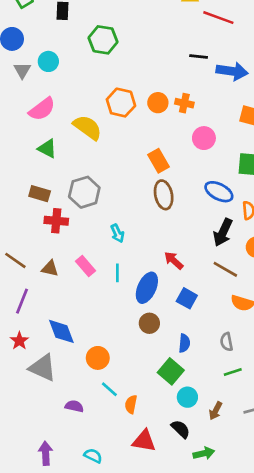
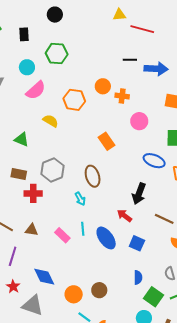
cyan circle: (48, 61) -> (27, 67), moved
orange circle: (158, 103) -> (103, 86), moved
pink semicircle: (42, 109) -> (36, 90), moved
yellow semicircle: (87, 127) -> (51, 121), size x0.7
brown ellipse: (164, 195) -> (93, 176), moved
black arrow: (223, 232) -> (139, 194), moved
pink rectangle: (85, 266) -> (62, 235), moved
blue ellipse: (147, 288) -> (106, 238), turned -55
brown circle: (149, 323) -> (99, 290), moved
green square: (171, 371) -> (153, 297), moved

